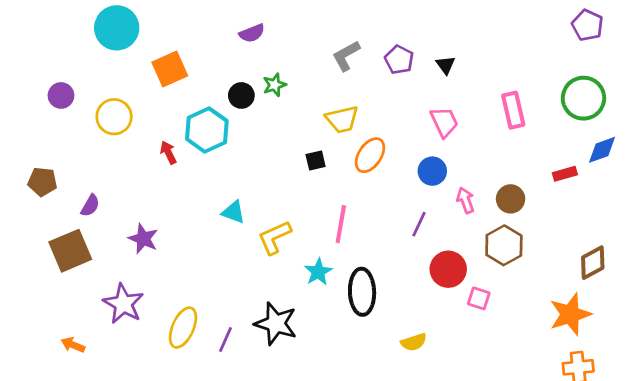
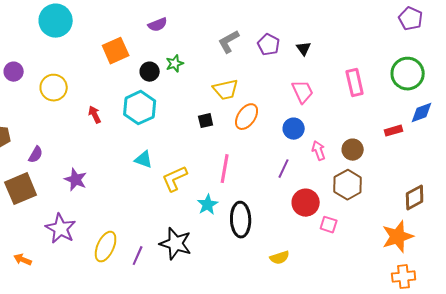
orange square: (170, 69) -> (116, 51), moved
cyan hexagon: (207, 130) -> (140, 108), moved

